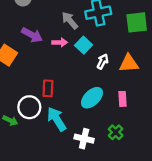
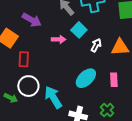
pink arrow: (60, 42) -> (59, 39), moved
red rectangle: (48, 88) -> (24, 59), moved

